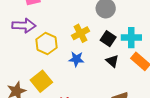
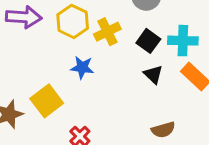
yellow hexagon: (47, 43) -> (73, 21), moved
blue star: (76, 59) -> (82, 68), moved

